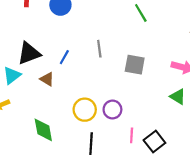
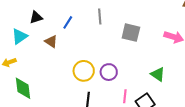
black triangle: (29, 53) -> (36, 17), size x0.6
green triangle: (178, 97) -> (158, 74), moved
green diamond: (43, 130) -> (23, 88), moved

